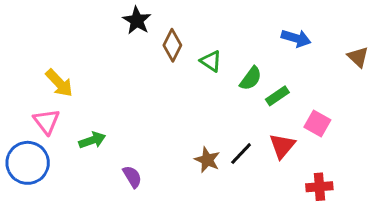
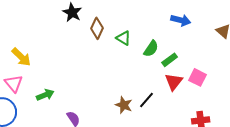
red triangle: (282, 146) -> (174, 82), moved

